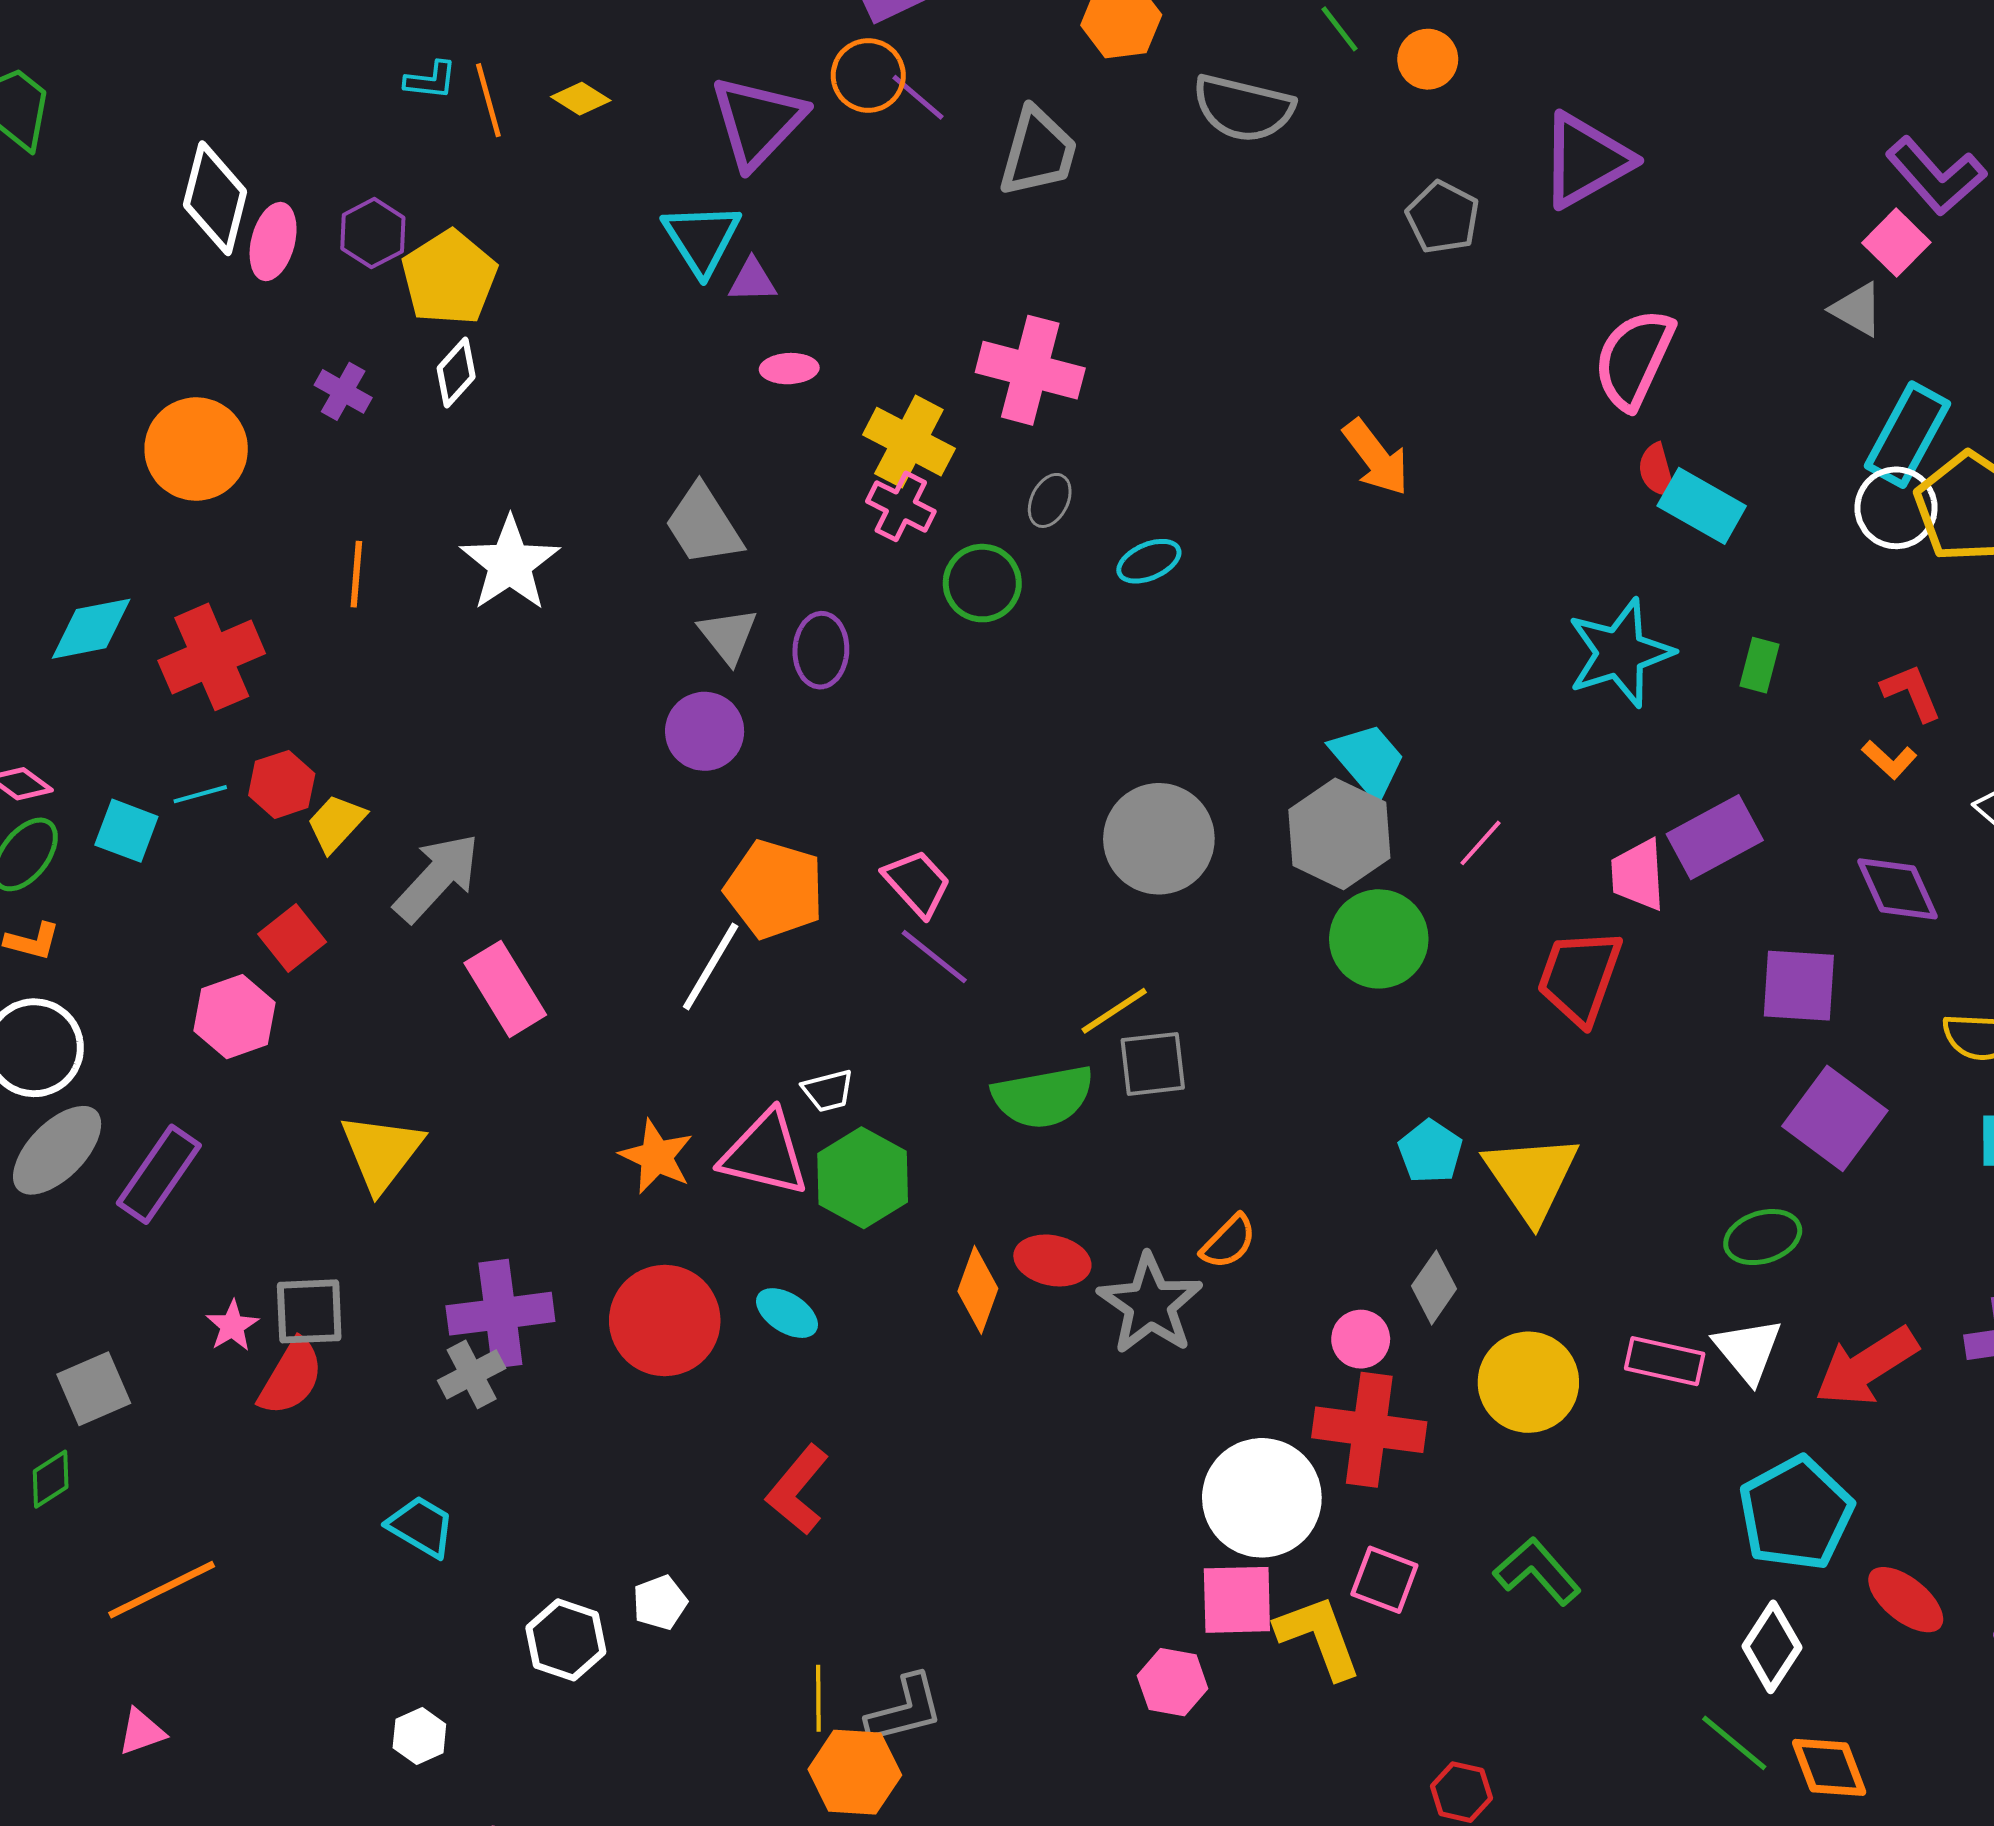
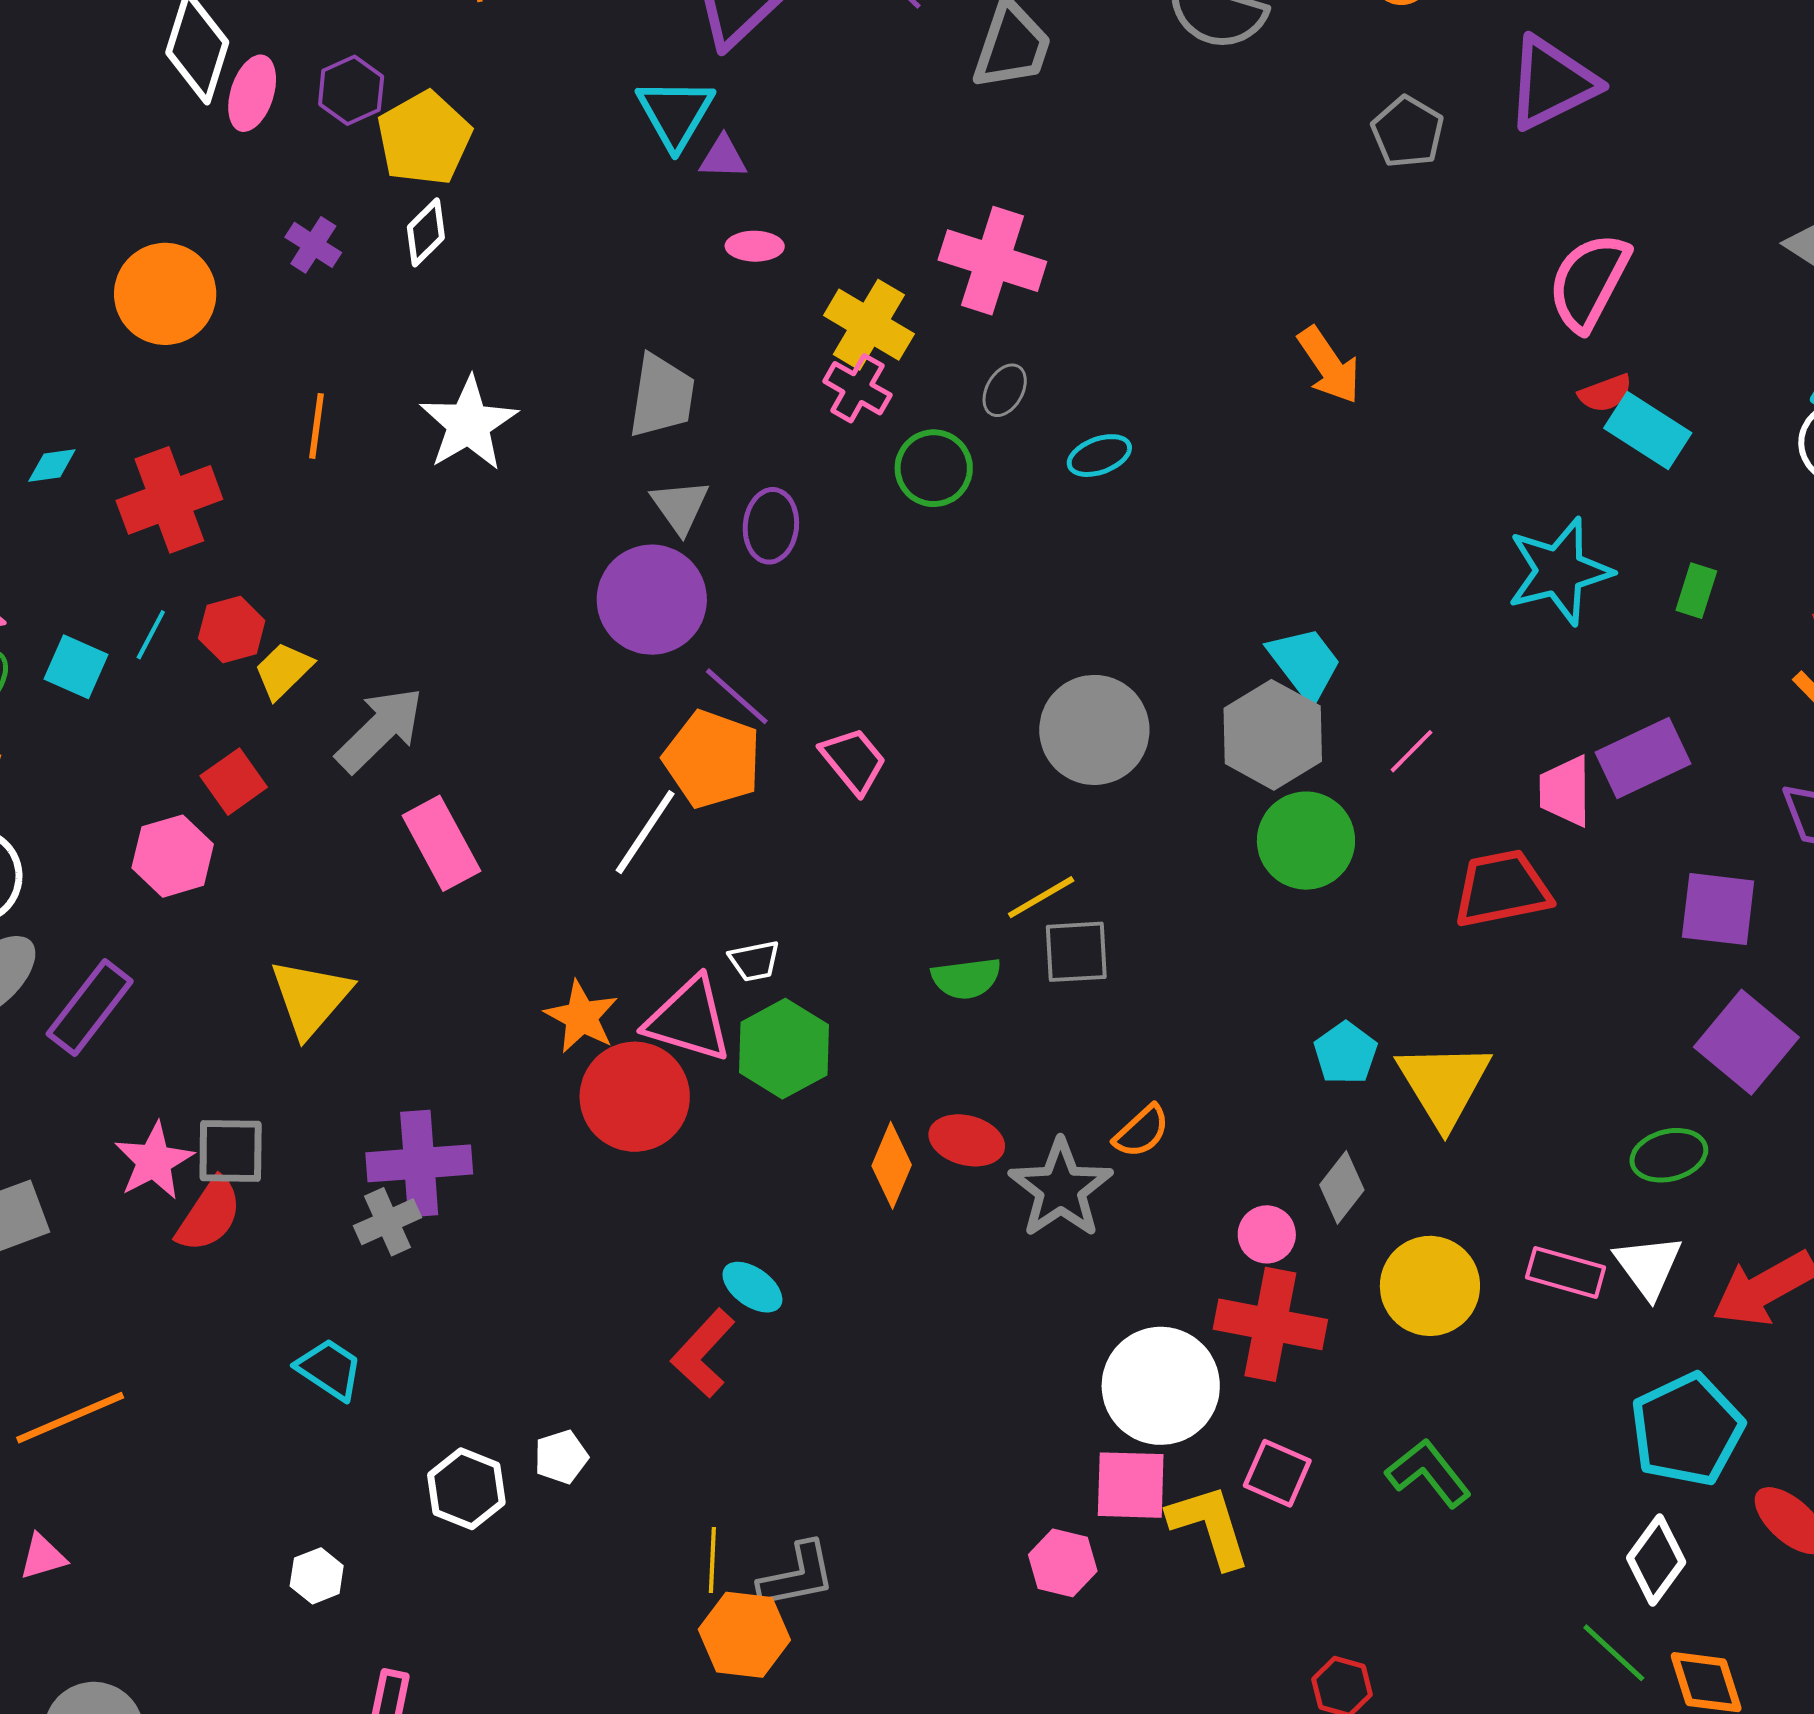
red semicircle: (1657, 471) -> (1605, 393), turned -98
gray trapezoid: (703, 525) -> (662, 396), turned -142
cyan diamond: (91, 629) -> (52, 466), size x0.6
purple circle: (705, 731) -> (652, 600), size x1.4
cyan line: (200, 794) -> (151, 635), turned -50
purple line: (934, 957) -> (737, 696), moved
red trapezoid: (1580, 977) -> (1502, 889), turned 56
green semicircle: (1043, 1097) -> (966, 978), size x0.7
cyan ellipse: (787, 1313) -> (752, 1287), moved
red circle: (665, 1321) -> (635, 1097), moved
pink star: (232, 1326) -> (154, 1161), size x1.5

